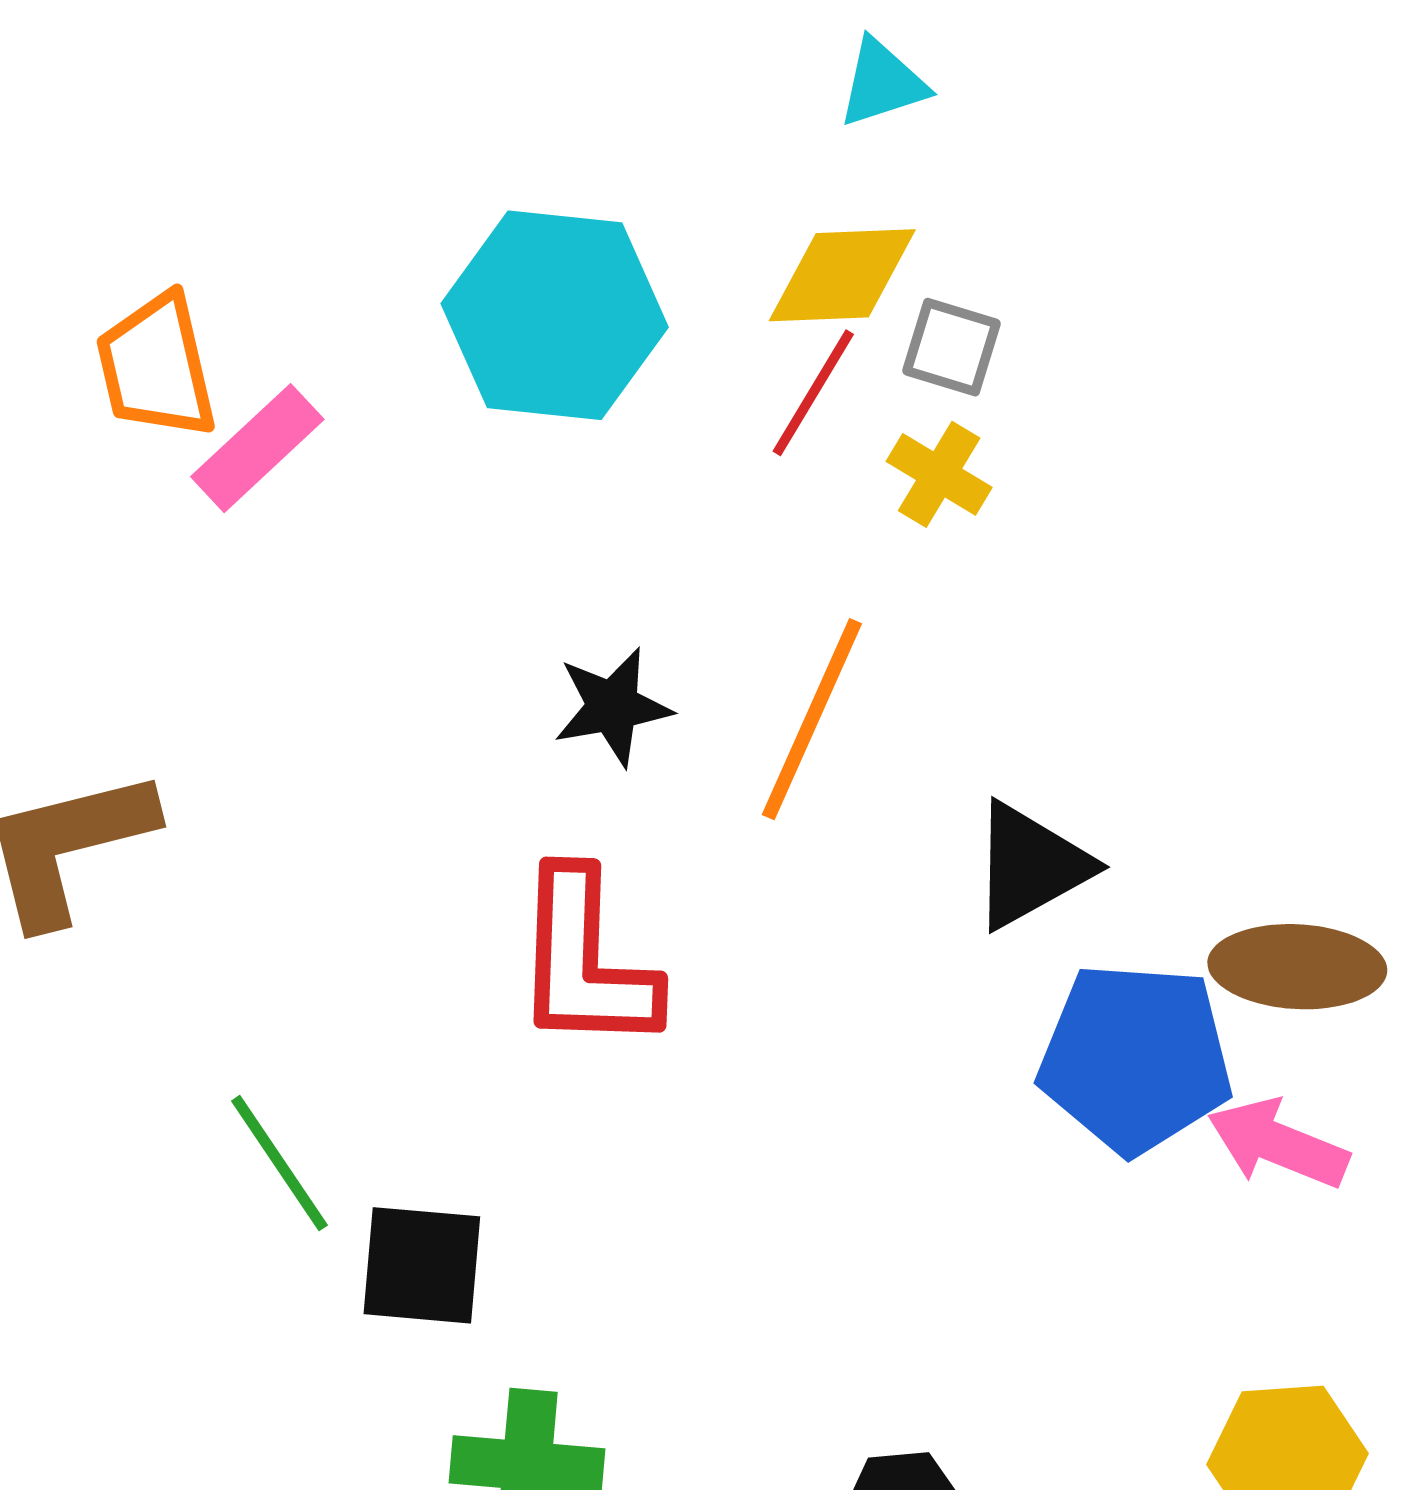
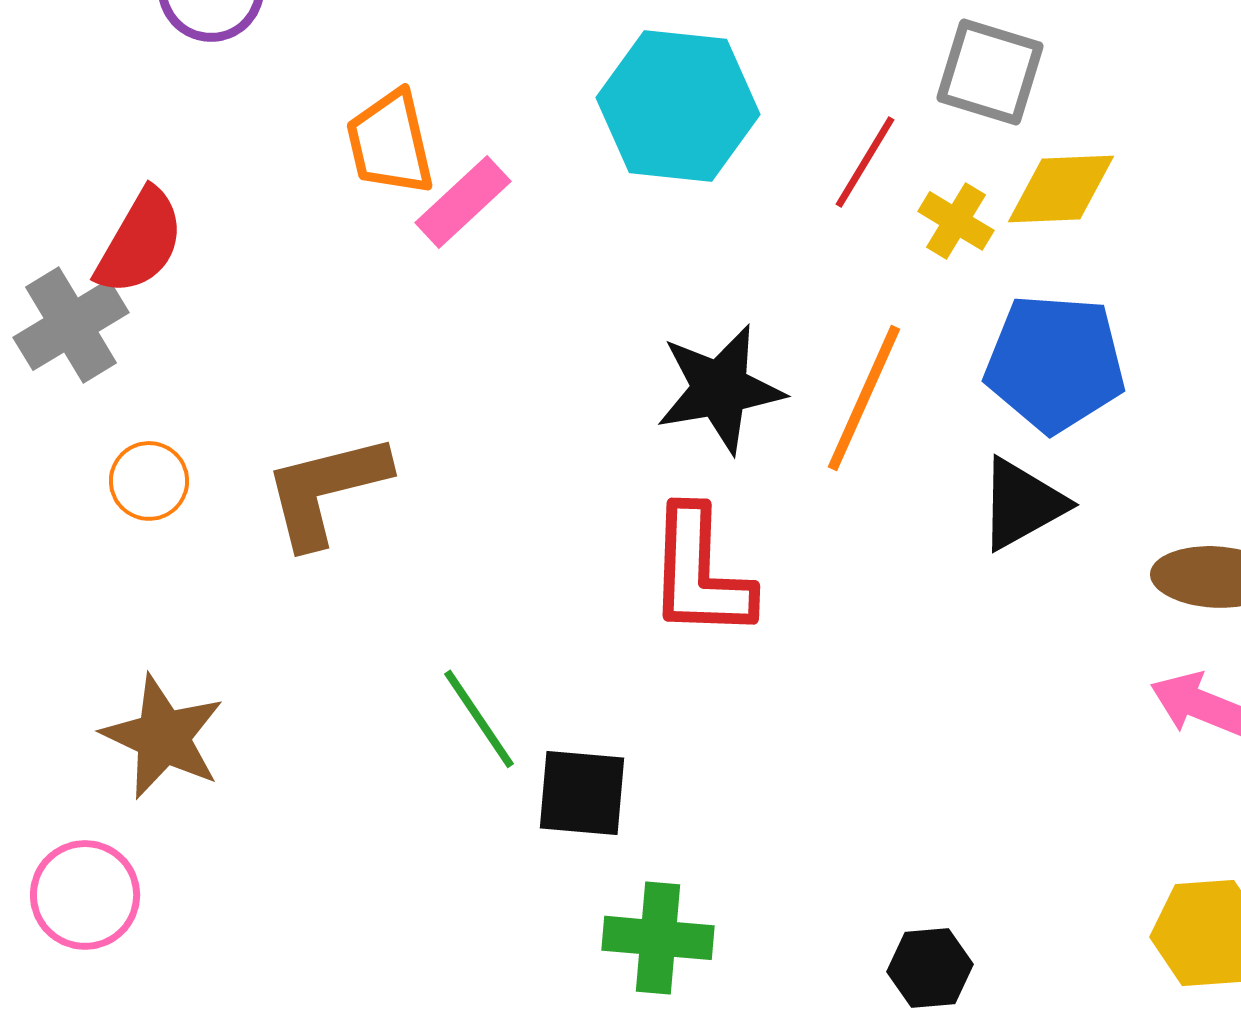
yellow diamond: (842, 275) -> (1061, 189), moved
gray square: (952, 347) -> (990, 72), moved, size x1.5
black star: (613, 707) -> (720, 389), size x1.5
blue pentagon: (1135, 1058) -> (1055, 363), moved

